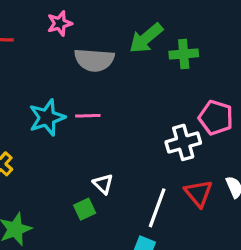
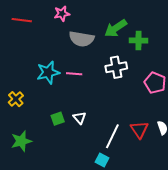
white cross: (183, 142) -> (116, 67), moved
green square: (85, 209) -> (58, 119), moved

